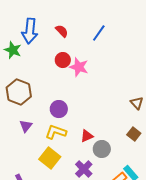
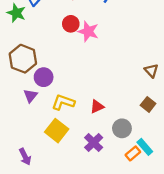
purple circle: (59, 109) -> (44, 77), moved
gray circle: (102, 149) -> (122, 128), moved

